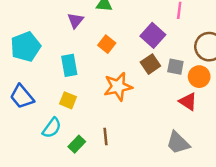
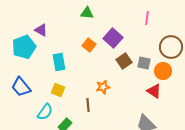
purple triangle: (76, 20) -> (41, 30), moved, turned -40
purple square: (153, 35) -> (113, 38), moved
orange star: (118, 87) -> (103, 87), moved, size x0.6
brown line: (105, 137) -> (88, 105), moved

